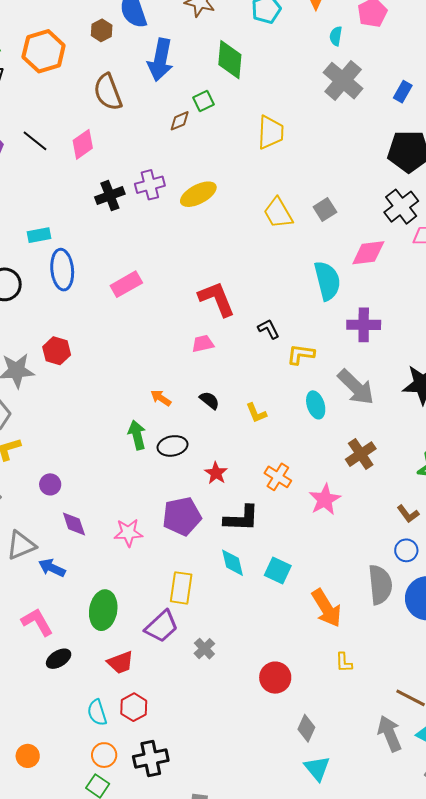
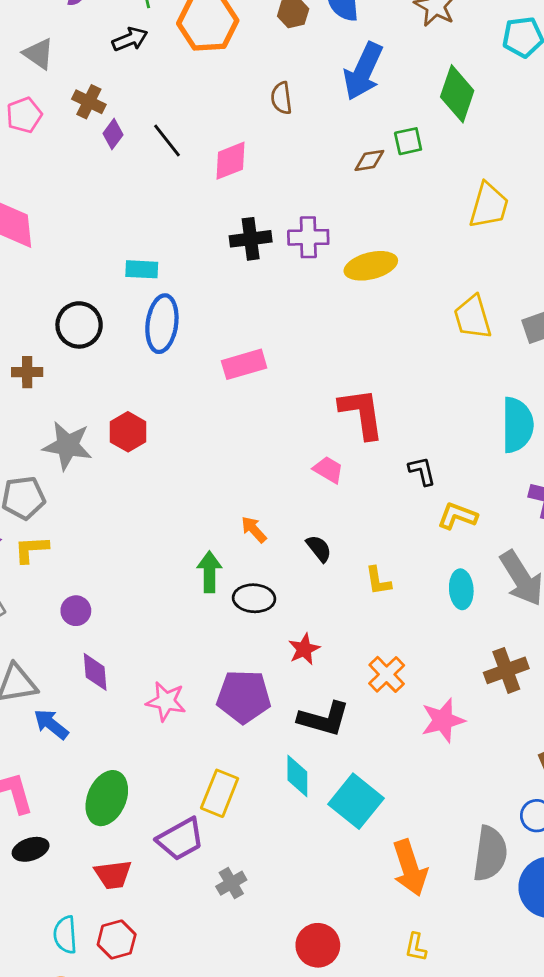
brown semicircle: (108, 92) -> (281, 98), size x0.6
pink trapezoid: (203, 344) -> (328, 470), turned 30
cyan square: (278, 570) -> (356, 801), size x1.4

